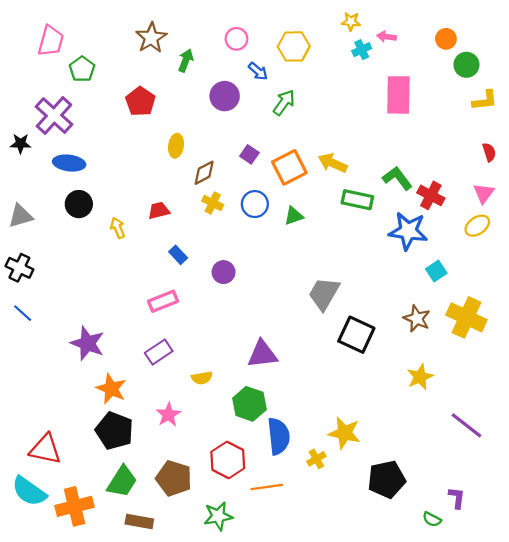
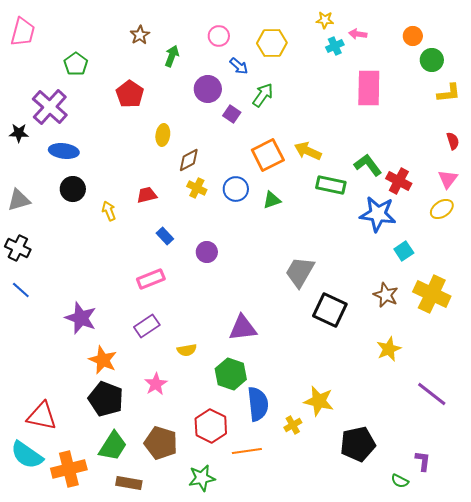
brown star: (151, 38) -> (140, 35), size x0.7
pink trapezoid: (51, 41) -> (23, 32), moved
purple square: (249, 154) -> (232, 114), moved

